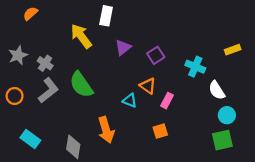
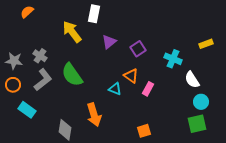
gray star: (18, 55) -> (14, 61), moved, turned 30
orange square: (160, 131) -> (144, 131), moved
cyan rectangle: (30, 139) -> (27, 110), moved

